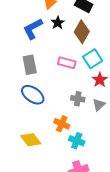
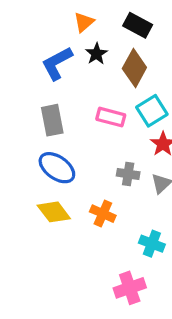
yellow diamond: (31, 140) -> (54, 212), moved
cyan cross: (77, 141) -> (152, 244), moved

